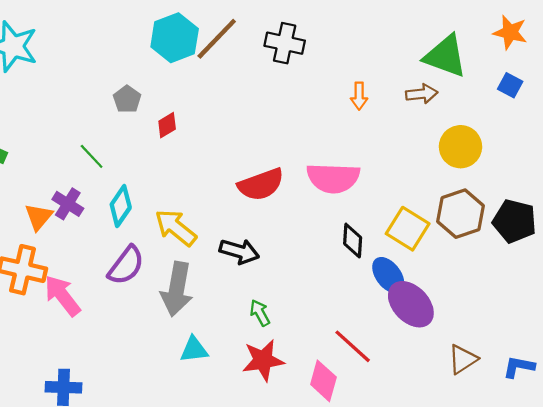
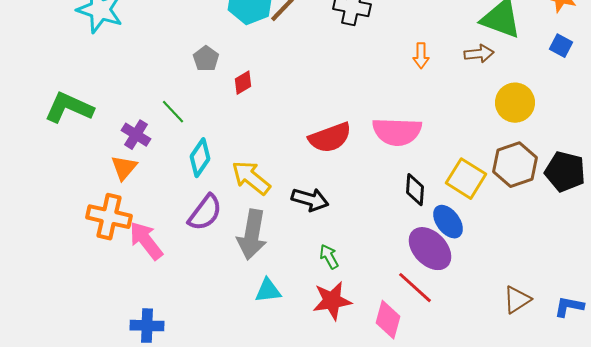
purple cross: (68, 204) -> (136, 135), moved
purple ellipse: (411, 304) -> (430, 249), moved

